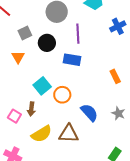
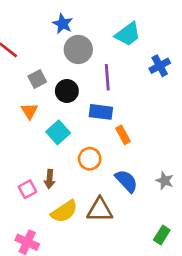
orange rectangle: (115, 76) -> (123, 135), moved
cyan square: (42, 86) -> (58, 132), moved
pink square: (14, 116) -> (28, 189), turned 32

